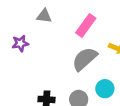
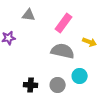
gray semicircle: (85, 59) -> (63, 51), turned 55

